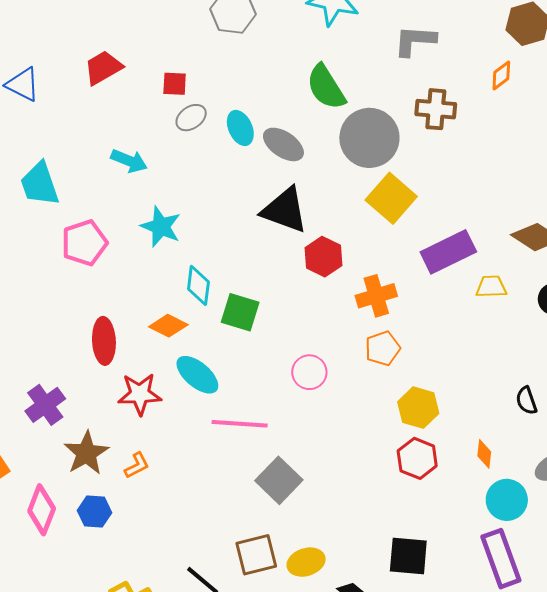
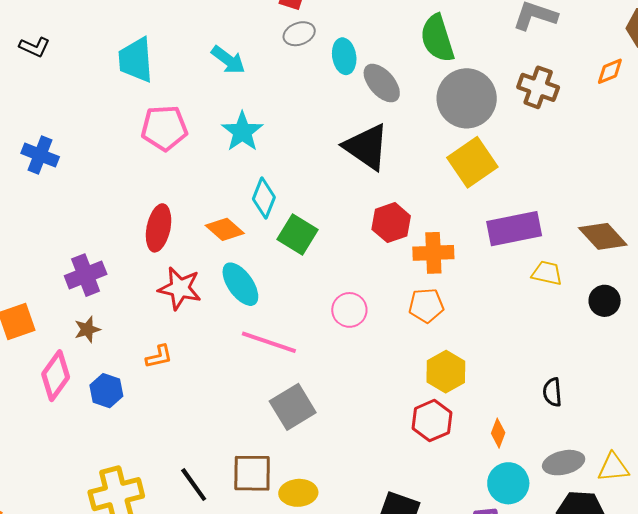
red hexagon: (323, 257) -> (391, 223), moved
brown star: (86, 453) -> (87, 329), moved, size x0.6

